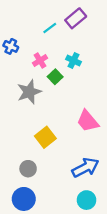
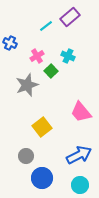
blue circle: (24, 199) -> (42, 178), moved

